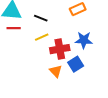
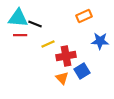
black line: (41, 18) -> (35, 24), moved
blue star: (84, 40) -> (100, 41), moved

